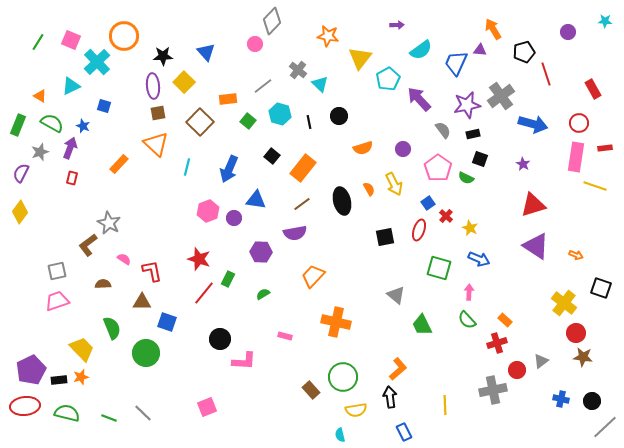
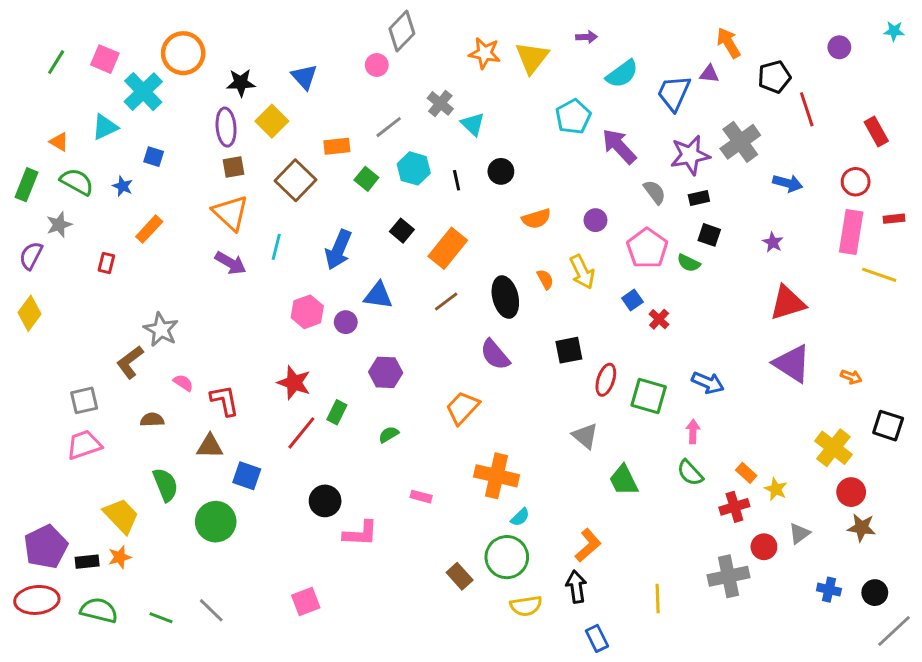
yellow triangle: (360, 58) -> (532, 58), moved
blue arrow: (533, 124) -> (788, 183), size x0.7
purple arrow: (70, 148) -> (230, 263), moved, turned 100
orange rectangle: (119, 164) -> (149, 229), moved
yellow star: (470, 228) -> (776, 489), moved
red ellipse: (419, 230) -> (606, 380), moved
purple semicircle: (295, 233) -> (495, 355), moved, turned 60
cyan semicircle: (340, 435) -> (520, 517), moved, turned -120

